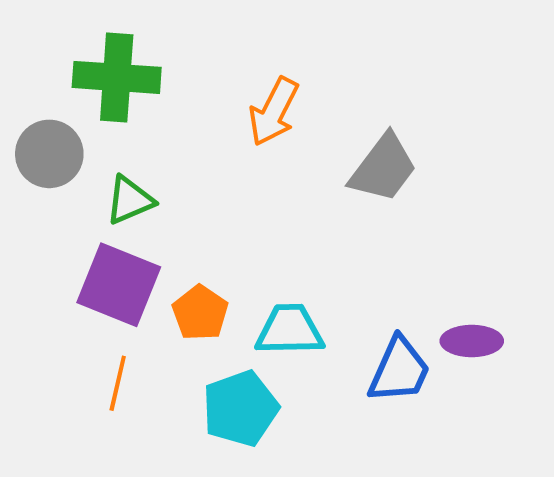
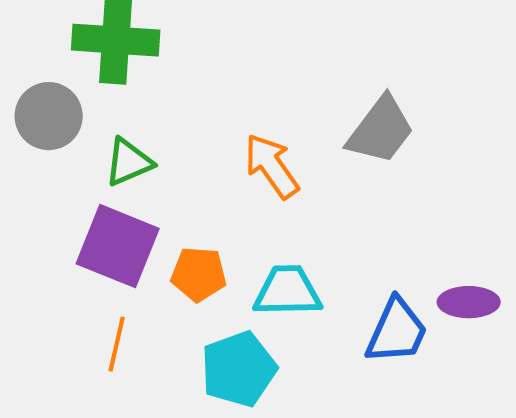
orange arrow: (274, 112) -> (272, 166), moved, turned 118
orange pentagon: (200, 313) -> (199, 274), turned -30

